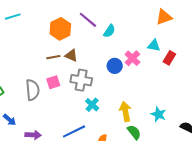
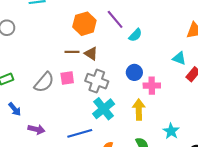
pink cross: (132, 58) -> (152, 86), moved, turned 35
gray semicircle: (32, 90) -> (44, 82), turned 35
cyan cross: (92, 105) -> (104, 109), size x1.5
yellow arrow: (125, 112) -> (139, 109), moved

